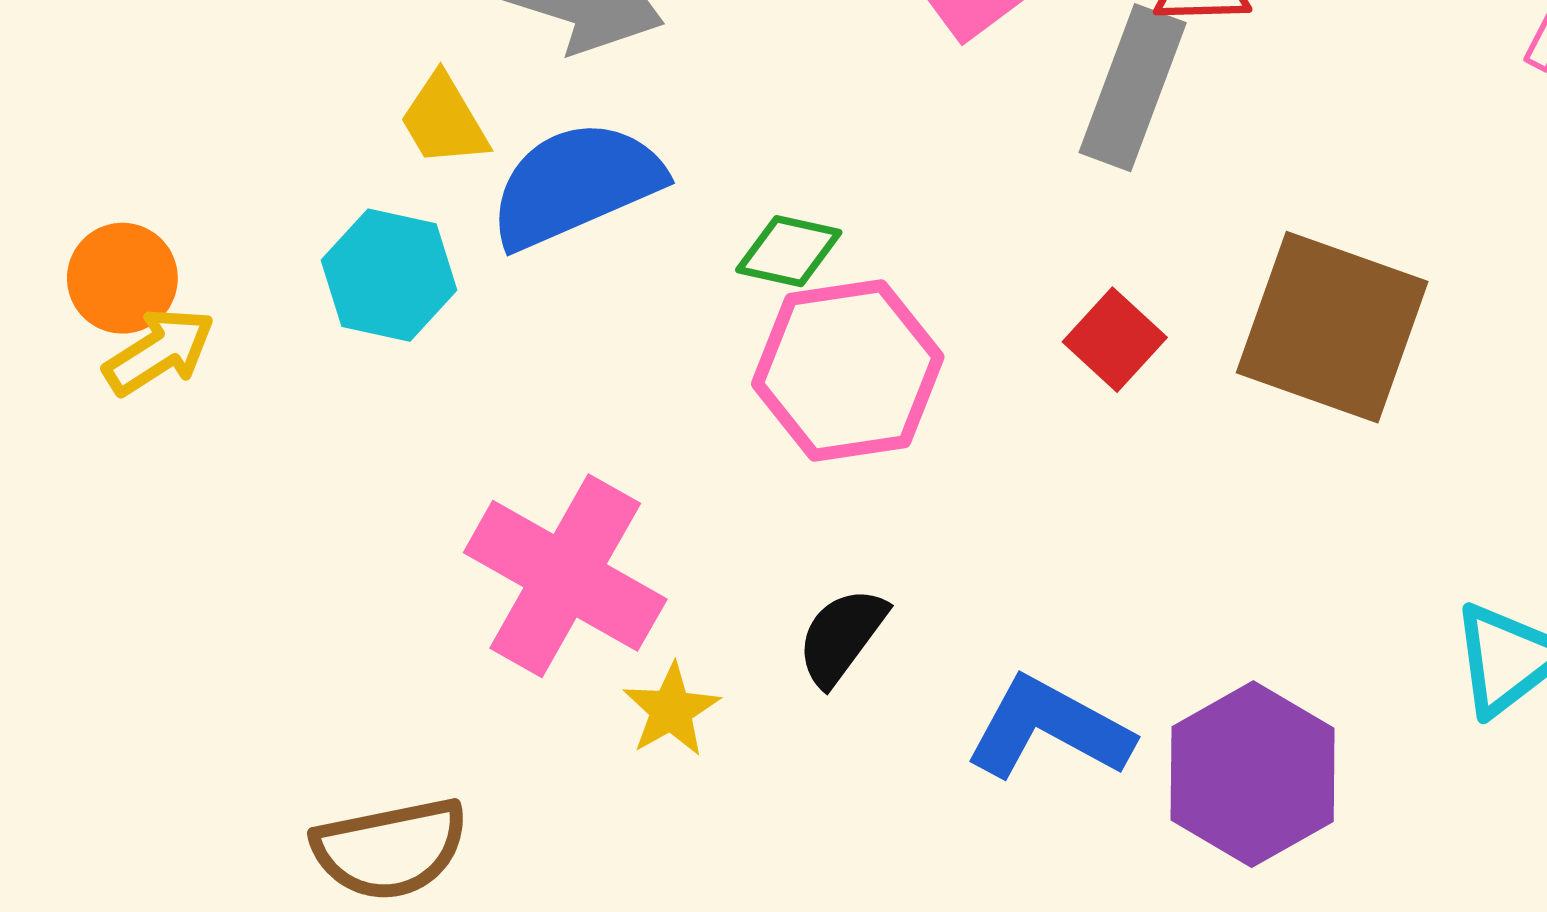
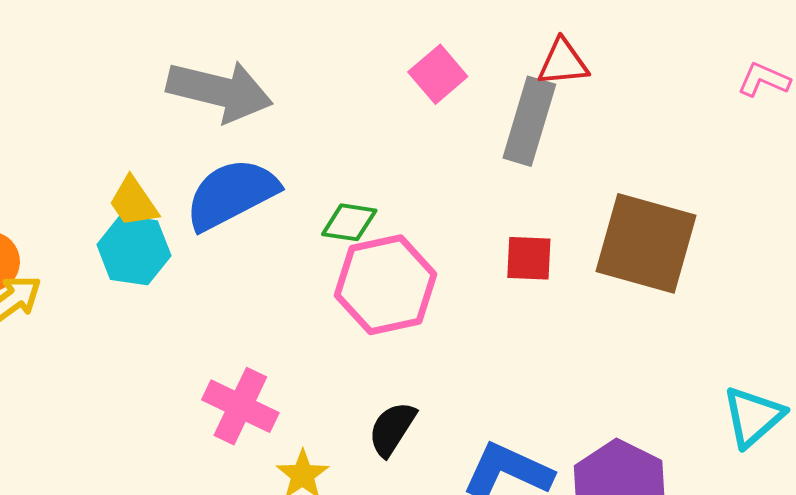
yellow trapezoid: (444, 120) -> (133, 202), moved
red square: (1115, 340) -> (529, 258), turned -36
pink cross: (565, 576) -> (240, 406), size x0.7

